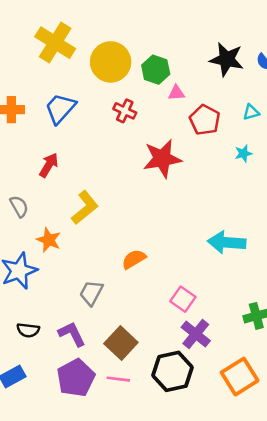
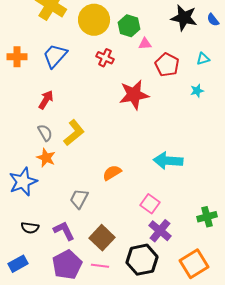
gray semicircle: (19, 206) -> (45, 133), moved
cyan arrow: (227, 242) -> (168, 161), moved

